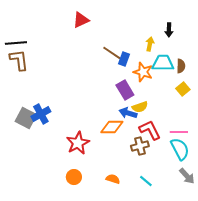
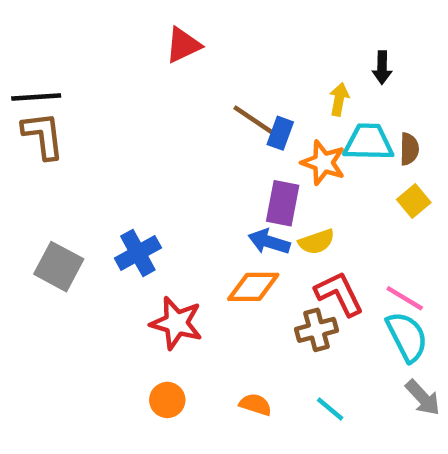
purple rectangle: (125, 90) -> (283, 203), turned 42
blue arrow: (128, 113) -> (269, 242), moved
blue cross: (41, 114) -> (138, 253), moved
pink line: (179, 132) -> (405, 298), turned 30
red star: (78, 143) -> (176, 323), turned -30

